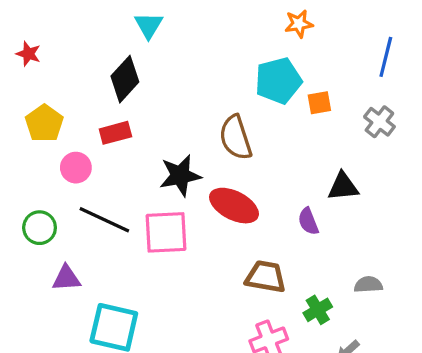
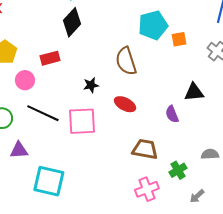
black diamond: (125, 79) -> (72, 22), moved
black star: (180, 175) -> (91, 85), size x0.6
red ellipse: (234, 206) -> (125, 104), size x0.7

